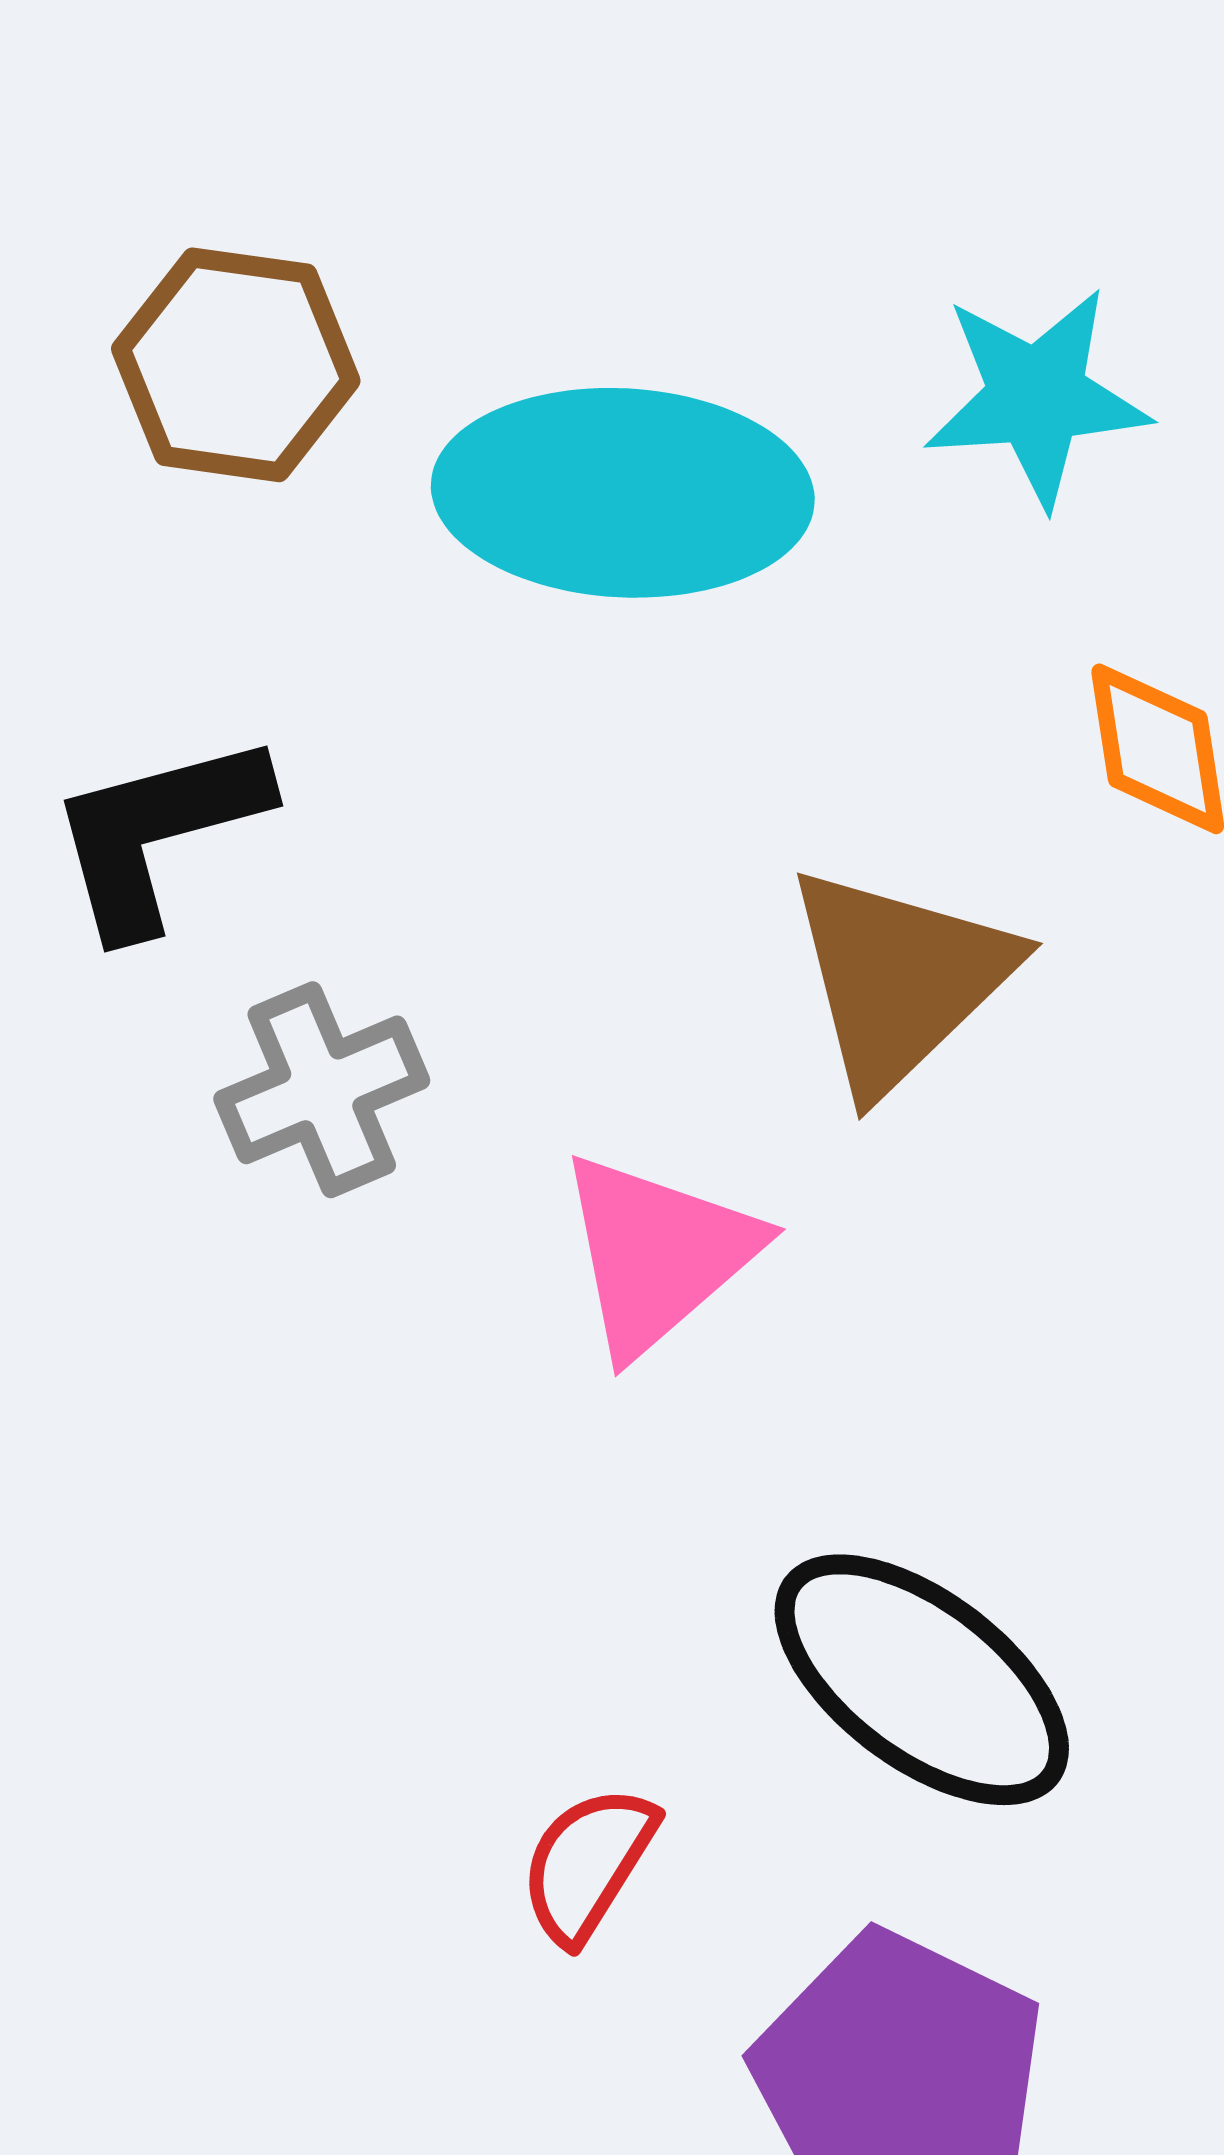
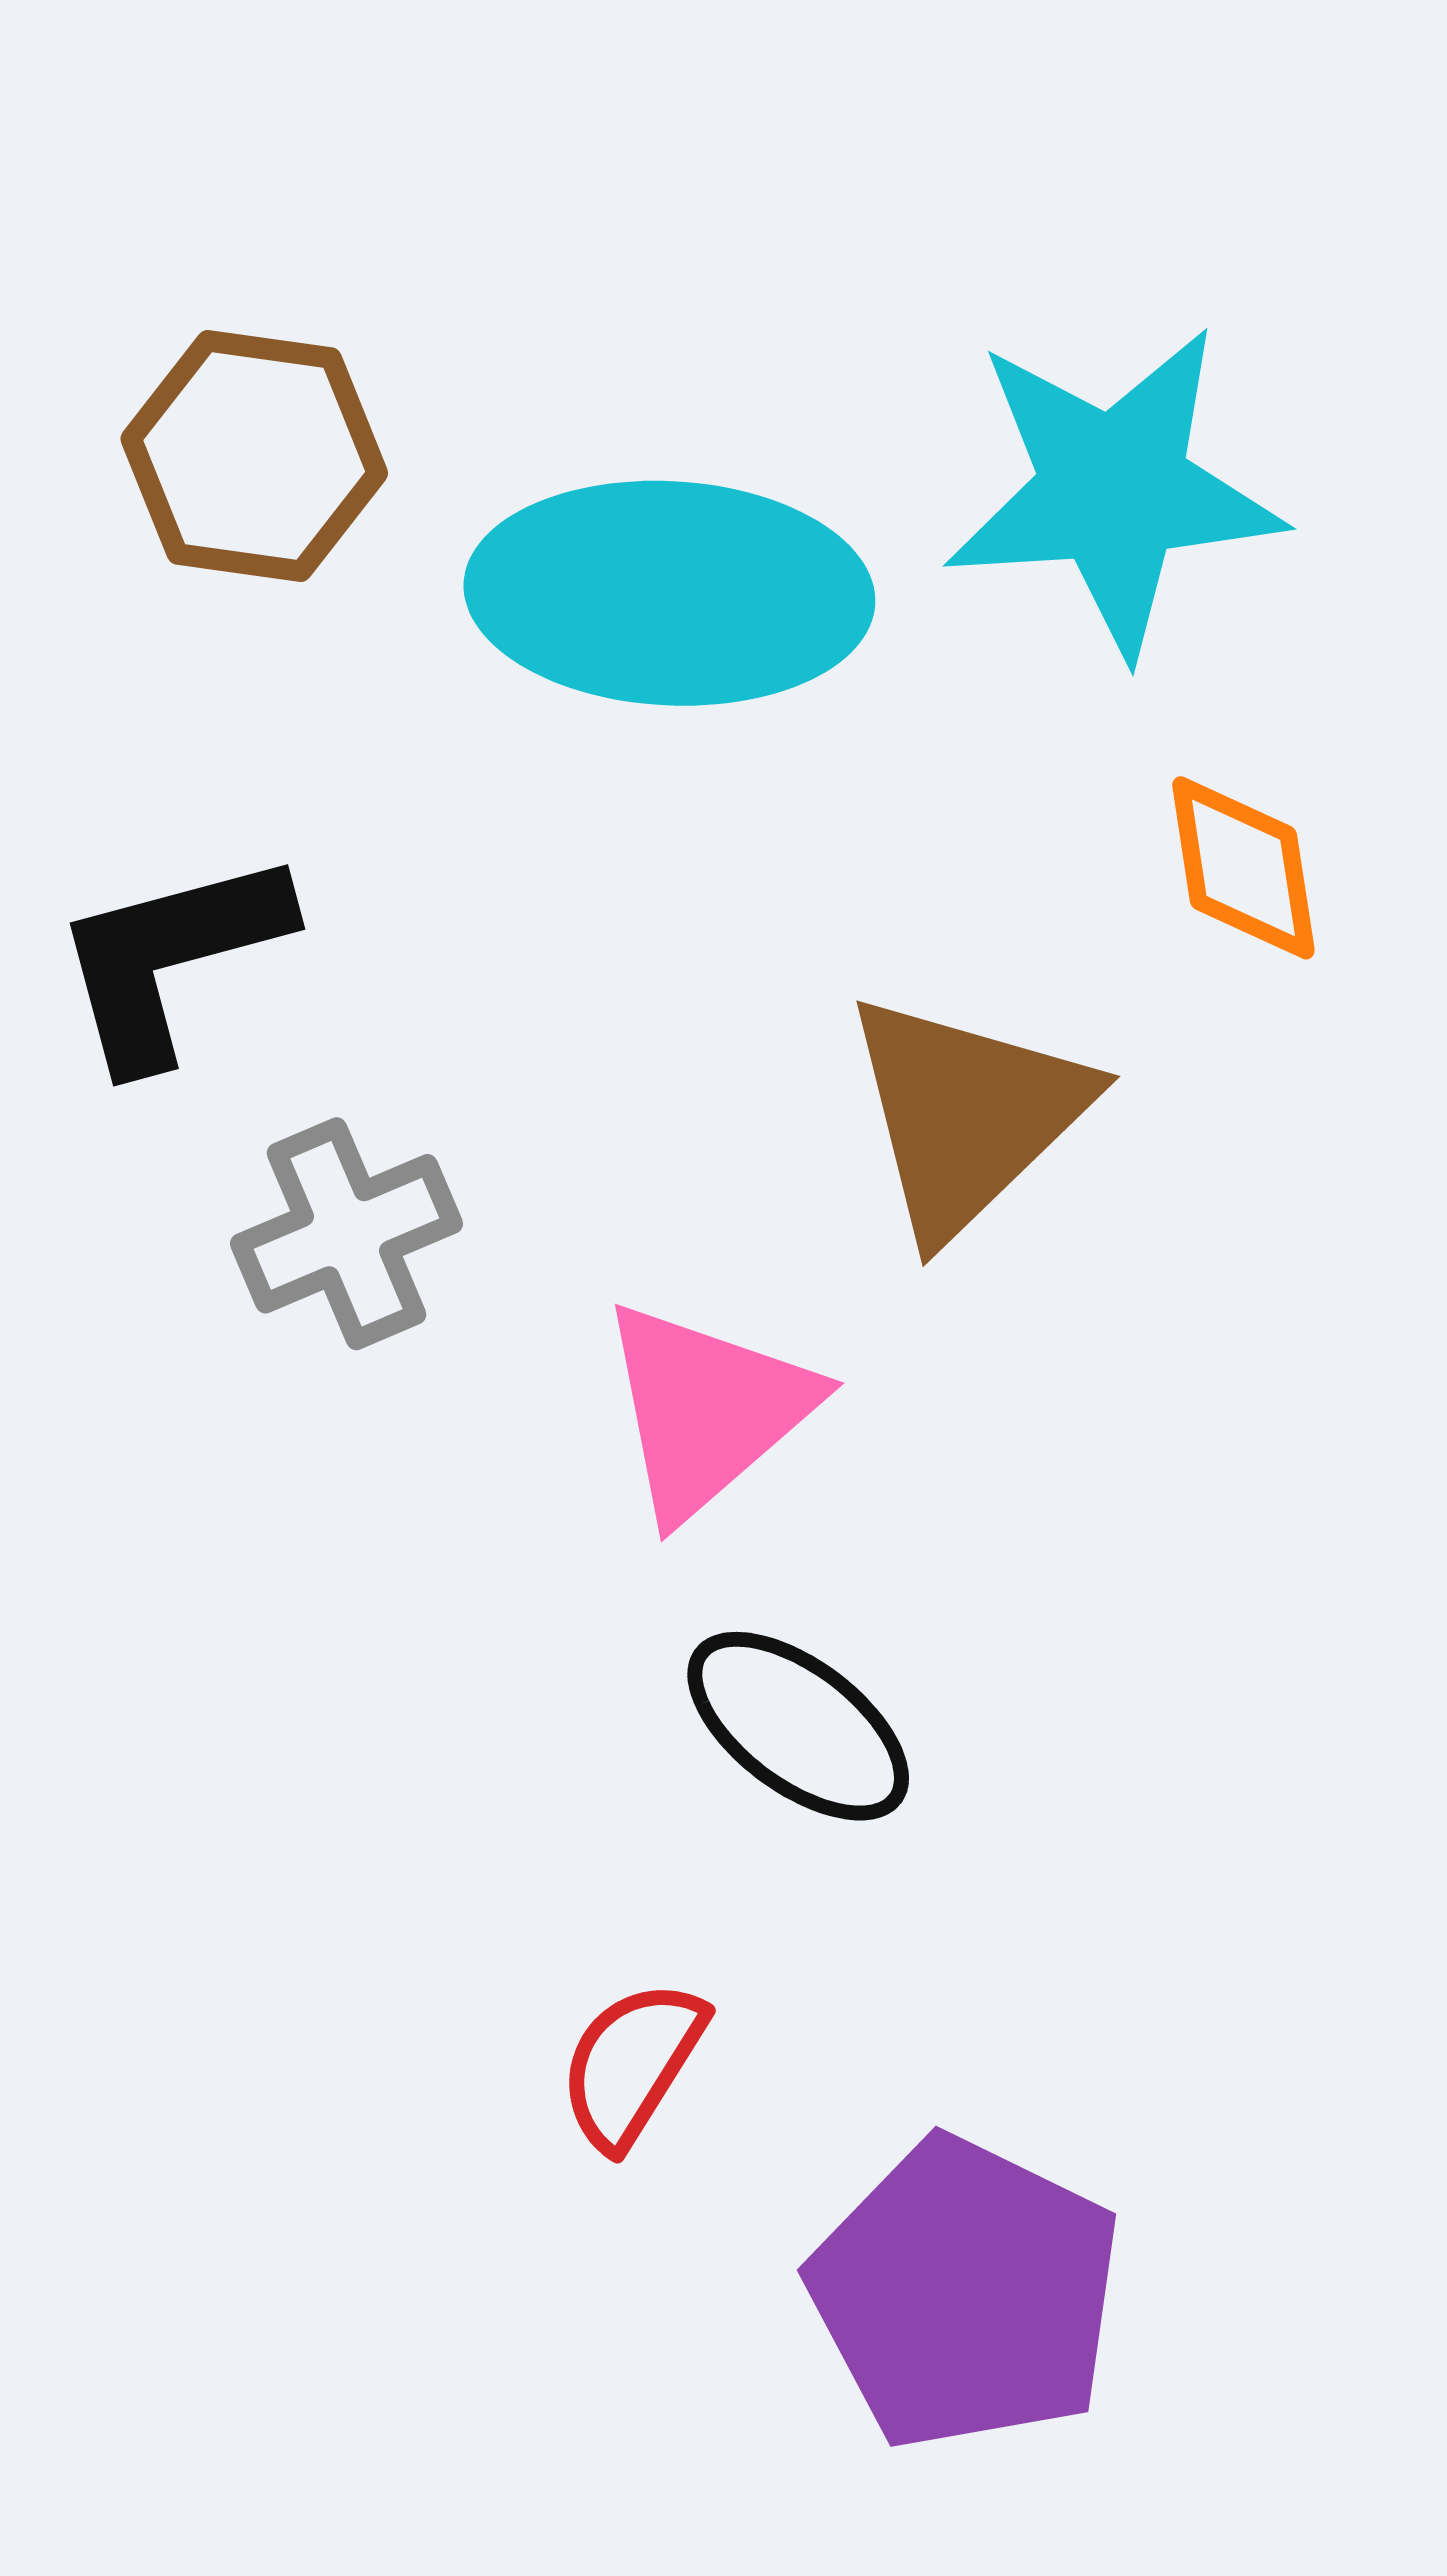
cyan star: (1037, 397) -> (1114, 490), size x1.4
black ellipse: (922, 1680) -> (798, 1726), moved, size x0.7

